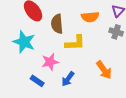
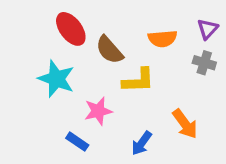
brown semicircle: (57, 24) -> (109, 50), turned -36
blue arrow: (68, 79) -> (142, 143), moved

